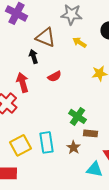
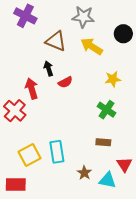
yellow arrow: (79, 42) -> (92, 46), size x1.5
black arrow: (33, 56) -> (48, 69), moved
green cross: (77, 116) -> (106, 110), moved
brown star: (73, 147) -> (84, 173), moved

